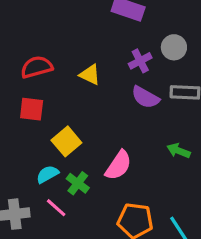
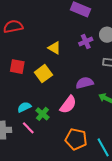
red semicircle: (37, 67) -> (13, 27), moved
purple semicircle: (145, 97) -> (85, 83), moved, turned 132
yellow square: (66, 141) -> (43, 74), moved

